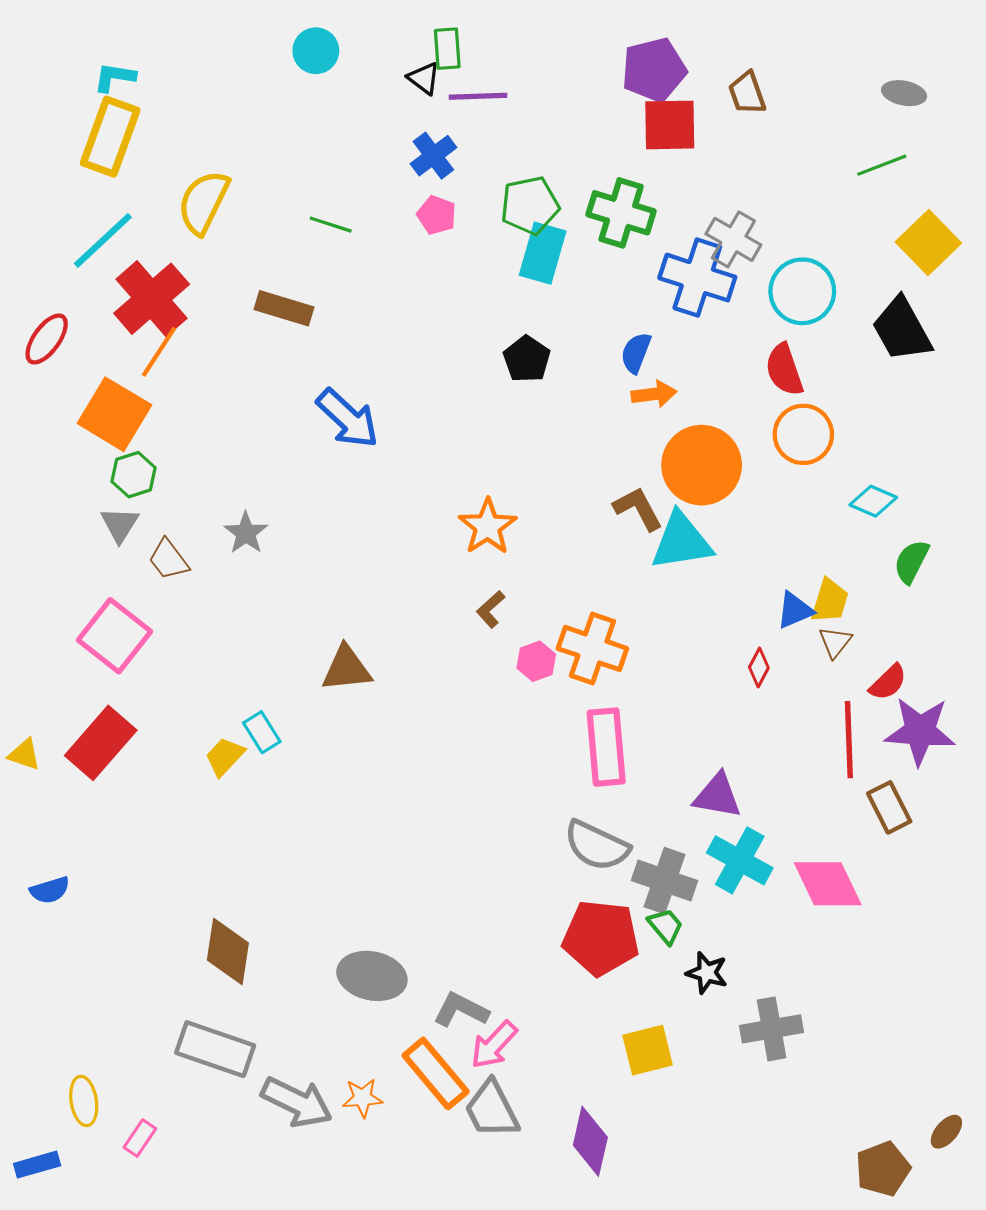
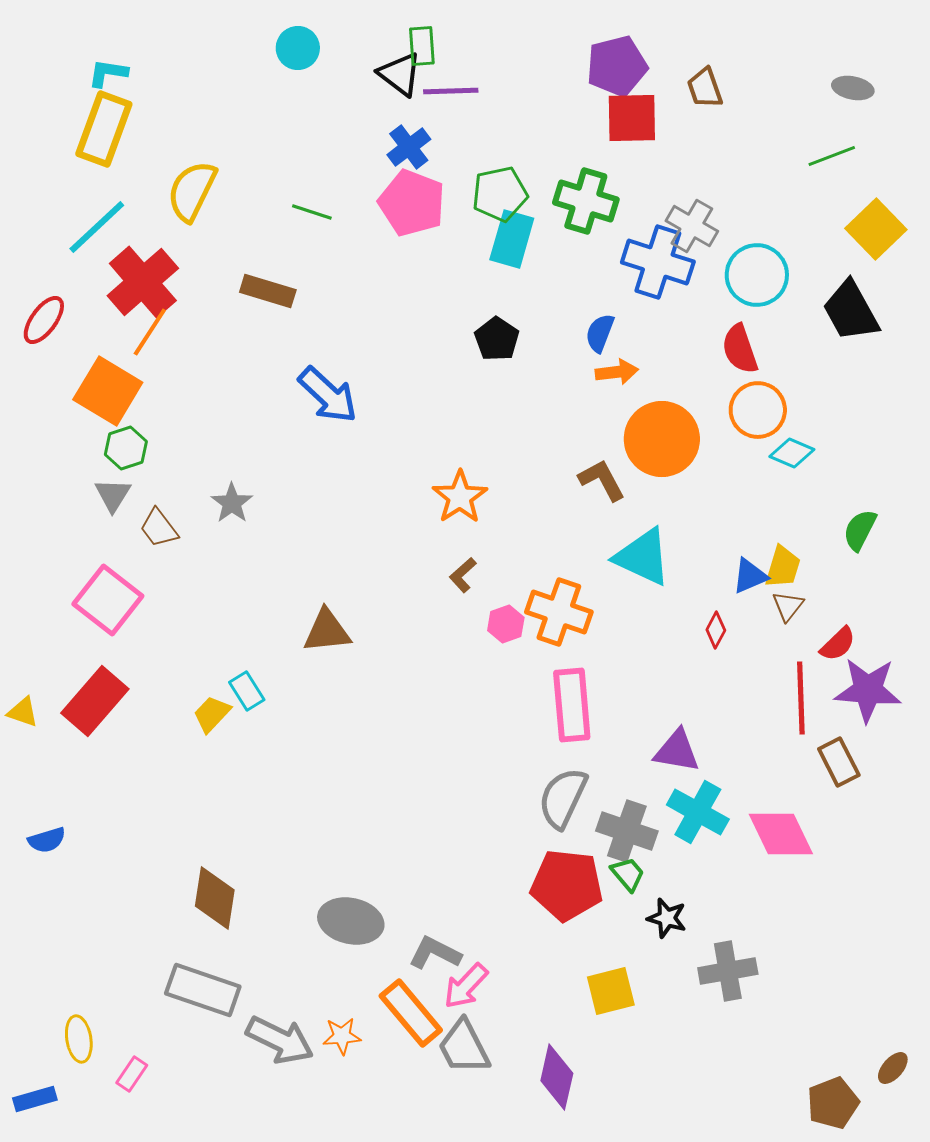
black triangle: (424, 78) -> (400, 74), size x1.4
pink pentagon: (437, 215) -> (412, 203), size x1.8
cyan diamond: (873, 501) -> (792, 453), moved
cyan triangle: (681, 541) -> (643, 557), moved, turned 34
gray semicircle: (597, 846) -> (563, 798), turned 90

